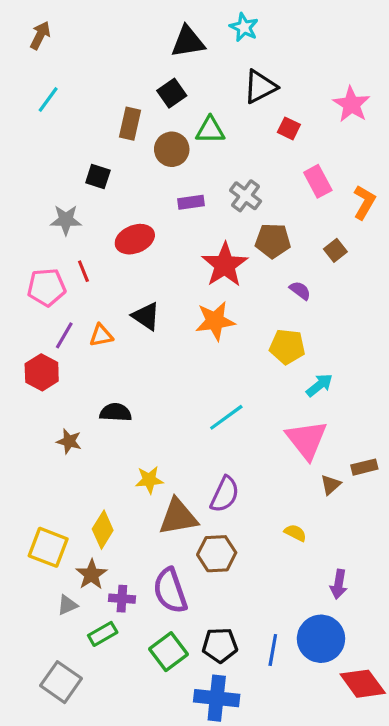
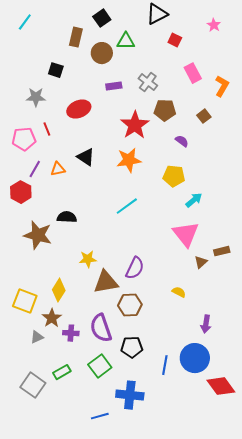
pink star: (351, 104) -> (214, 25), size x0.6
cyan line: (226, 417) -> (127, 206), moved
brown star: (69, 441) -> (38, 235), size x1.8
green rectangle: (103, 634) -> (62, 372), moved
black pentagon: (220, 645) -> (132, 347), moved

